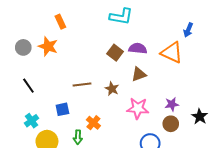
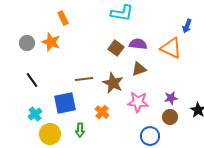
brown star: (112, 89) -> (113, 83), size x1.5
blue square: (62, 109) -> (65, 103), size x1.6
orange cross: (93, 123) -> (102, 112), moved

